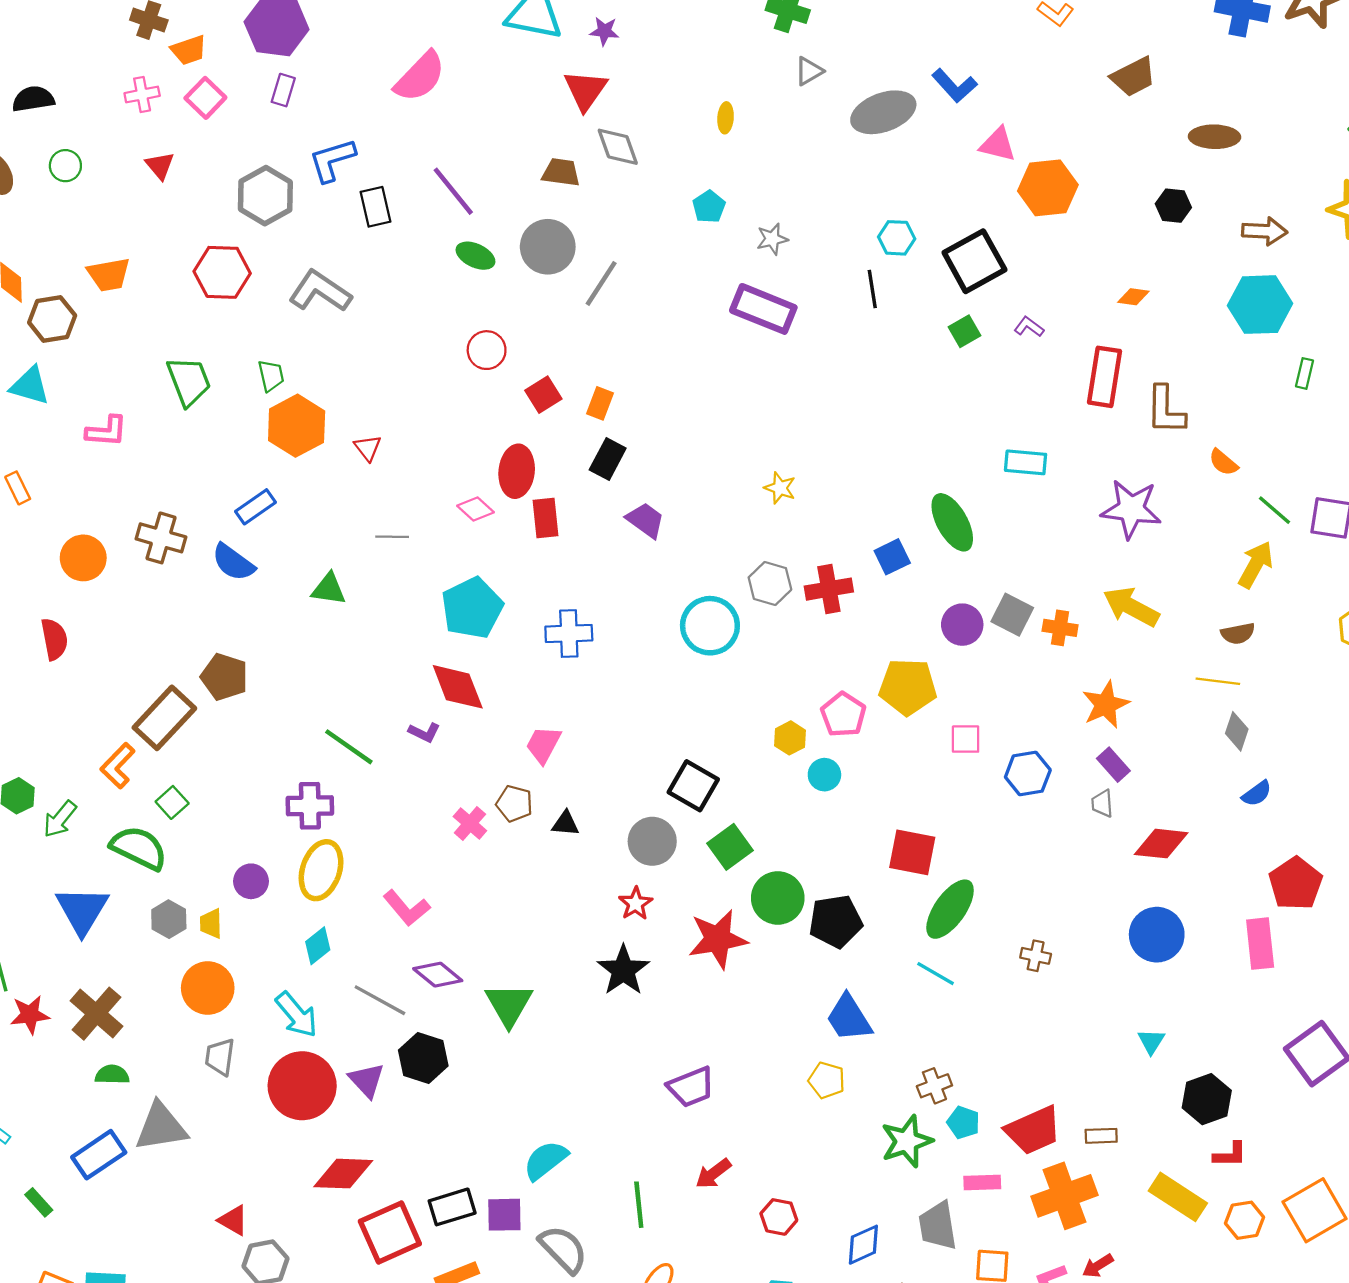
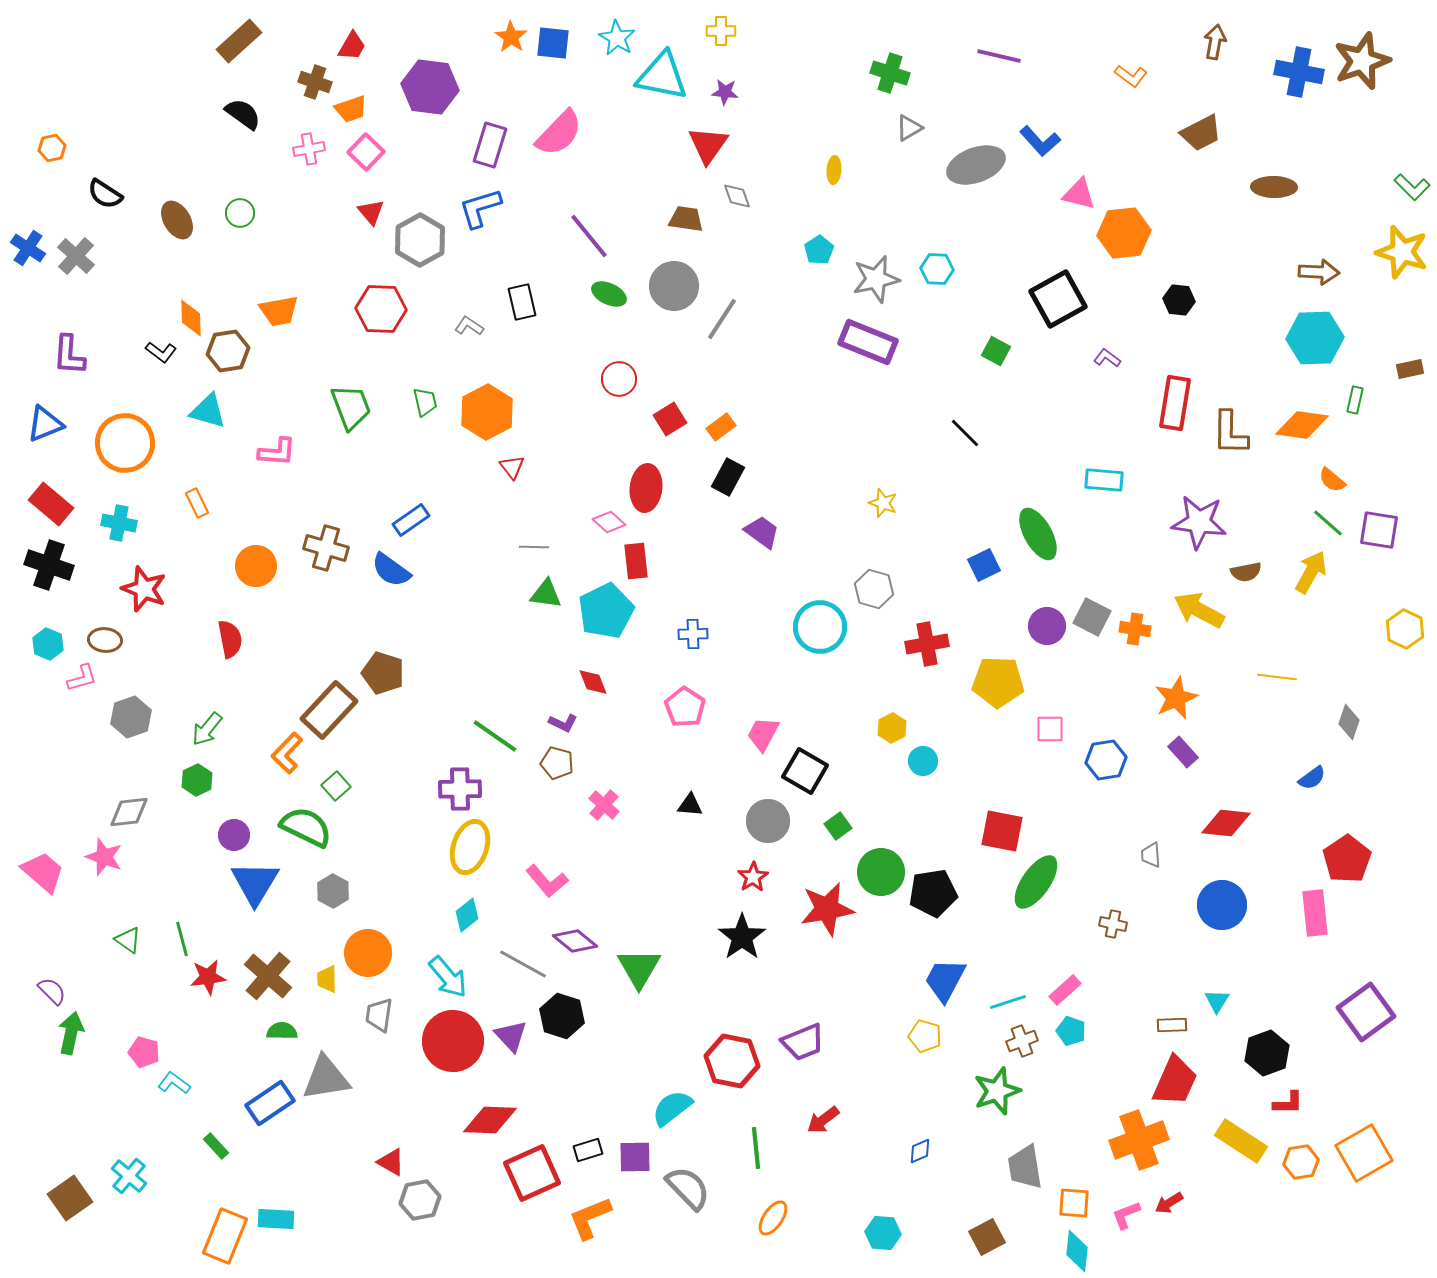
purple rectangle: (283, 90) -> (490, 145), moved, size x1.5
black semicircle: (33, 99) -> (243, 114), moved, turned 45
gray diamond: (618, 147) -> (737, 196), size x0.7
red triangle: (160, 166) -> (371, 212), moved
black hexagon: (1173, 206) -> (1179, 300), moved
black rectangle: (375, 207) -> (522, 302), moved
cyan hexagon: (897, 238) -> (937, 269), moved
gray star: (772, 239) -> (876, 279), size x1.6
black line: (872, 289) -> (965, 433), moved, turned -36
gray L-shape: (320, 291) -> (469, 326), size x0.5
orange diamond: (1133, 297) -> (1302, 425), moved, size x1.8
green square: (964, 331) -> (996, 351), moved, turned -32
orange rectangle: (600, 403) -> (721, 427), turned 32
orange hexagon: (297, 426) -> (487, 412), moved
orange semicircle: (1223, 462) -> (1332, 480), moved
red rectangle: (546, 518) -> (636, 561), moved
green triangle: (329, 589) -> (546, 594), moved
red cross: (829, 589) -> (927, 644), moved
blue cross: (569, 633) -> (693, 634), size x0.7
brown semicircle: (1238, 633) -> (1246, 572), moved
red diamond: (458, 687) -> (593, 682), size x0.6
pink pentagon: (843, 715) -> (685, 707), moved
gray diamond: (1237, 731) -> (1349, 722), moved
pink trapezoid: (543, 745) -> (763, 734), moved
brown pentagon: (514, 804) -> (557, 763), moved
gray trapezoid: (1102, 804) -> (1151, 855), moved
green arrow: (60, 819) -> (207, 729), moved
green square: (730, 847) -> (838, 826), size x0.7
purple circle: (251, 881) -> (234, 835), moved
yellow trapezoid: (211, 924) -> (327, 979), moved
cyan line: (936, 974) -> (1008, 1002), moved, turned -48
blue trapezoid: (849, 1018) -> (945, 980), turned 60
cyan pentagon: (963, 1122) -> (1071, 1031), moved
red trapezoid: (1033, 1130) -> (1175, 1081), moved, turned -42
brown rectangle: (1101, 1136) -> (1172, 1025), moved
pink rectangle: (982, 1182) -> (1065, 990), moved, turned -40
black rectangle: (452, 1207) -> (588, 1150), size x0.7
red hexagon: (779, 1217) -> (732, 1061), moved, size x1.6
blue diamond: (863, 1245) -> (920, 1151), moved, size x0.7

